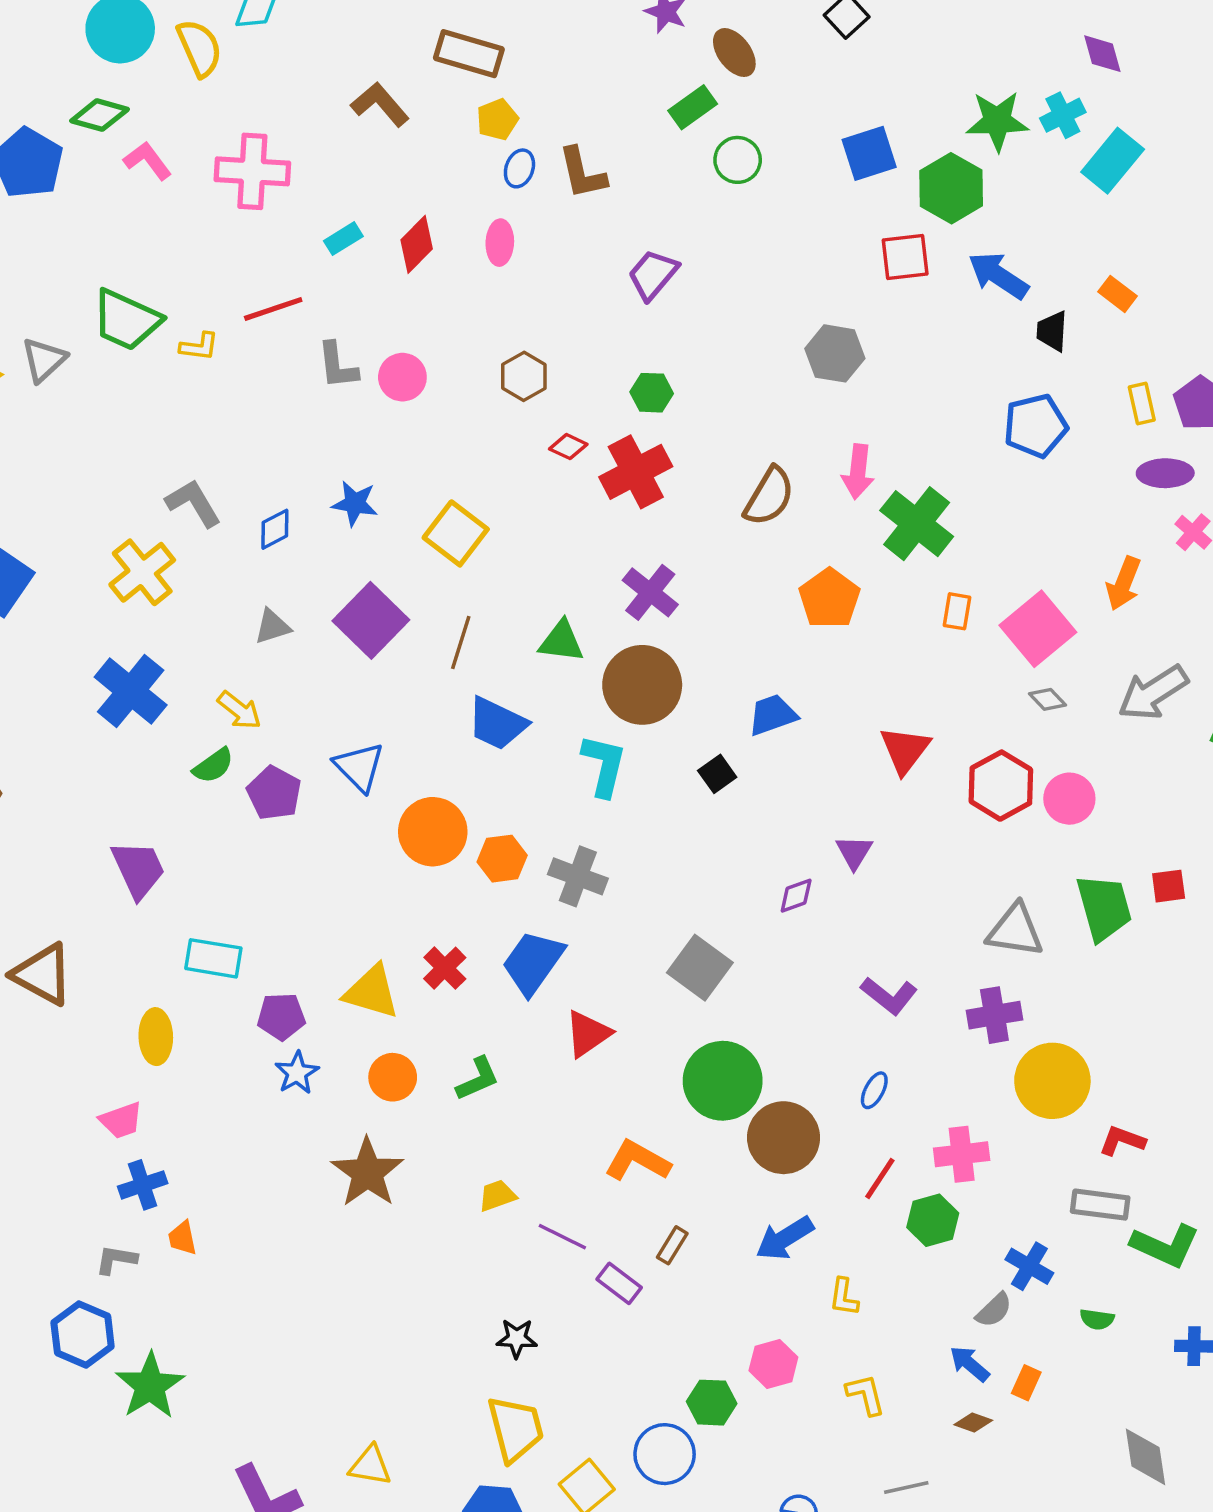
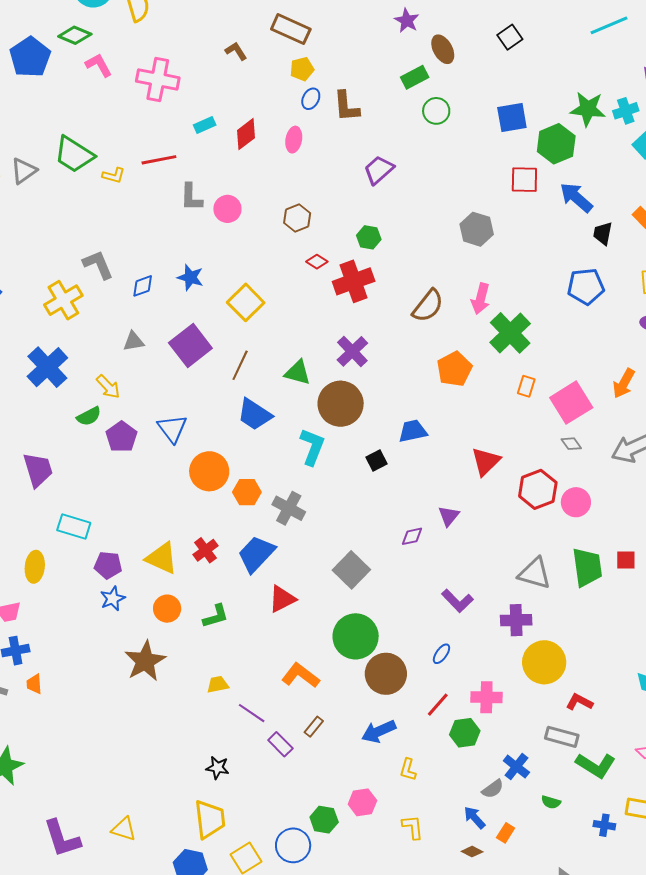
brown L-shape: (380, 104) -> (236, 51), size x0.7

